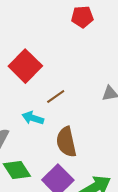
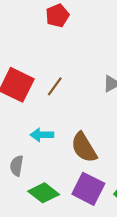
brown line: (56, 96) -> (55, 86), moved

